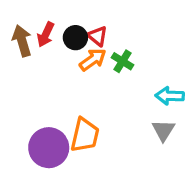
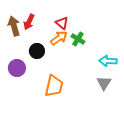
black circle: (75, 38) -> (37, 51), moved
purple circle: (49, 148) -> (17, 68), moved, size x0.7

